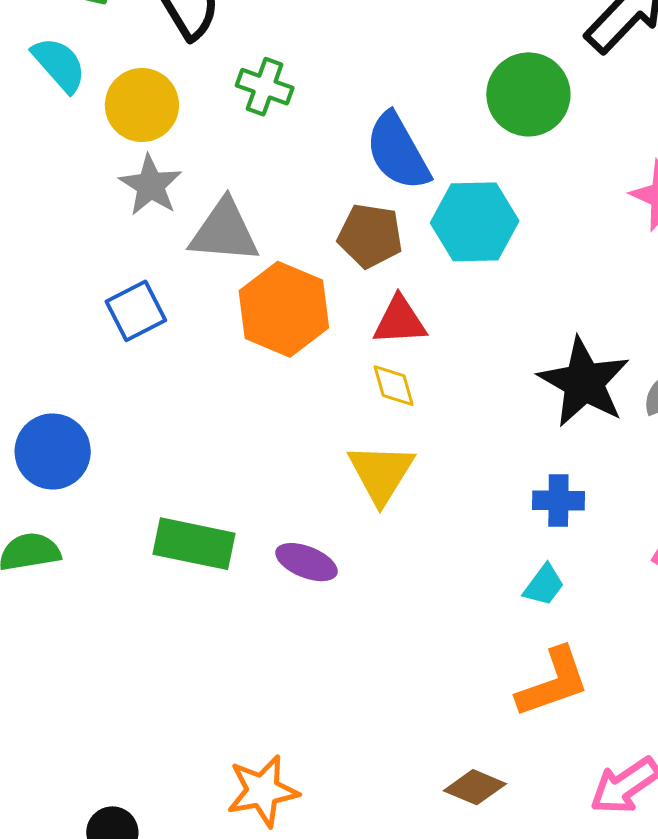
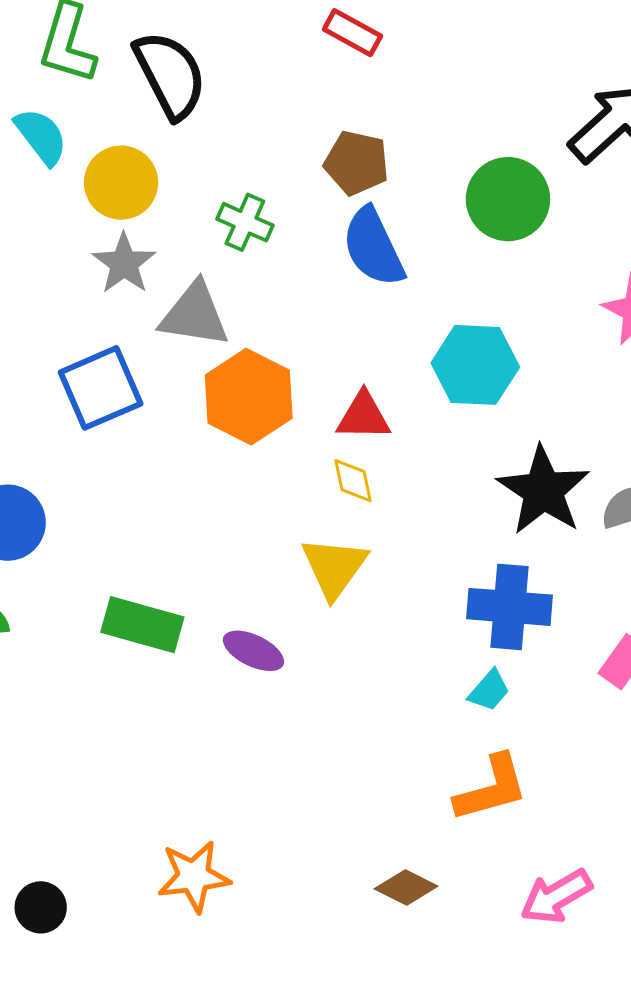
green cross: (265, 87) -> (245, 222), moved
cyan hexagon: (475, 222) -> (475, 365), moved
brown pentagon: (370, 236) -> (357, 163), moved
blue square: (136, 311) -> (101, 388), size x1.4
blue cross: (558, 501) -> (510, 607), size x1.6

